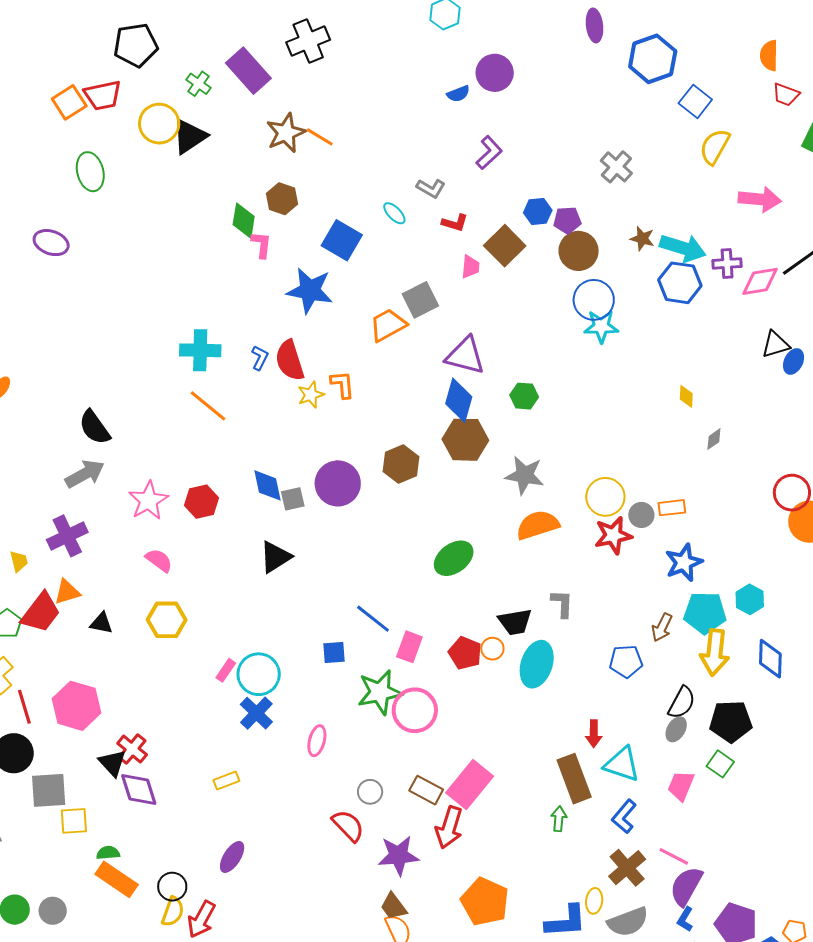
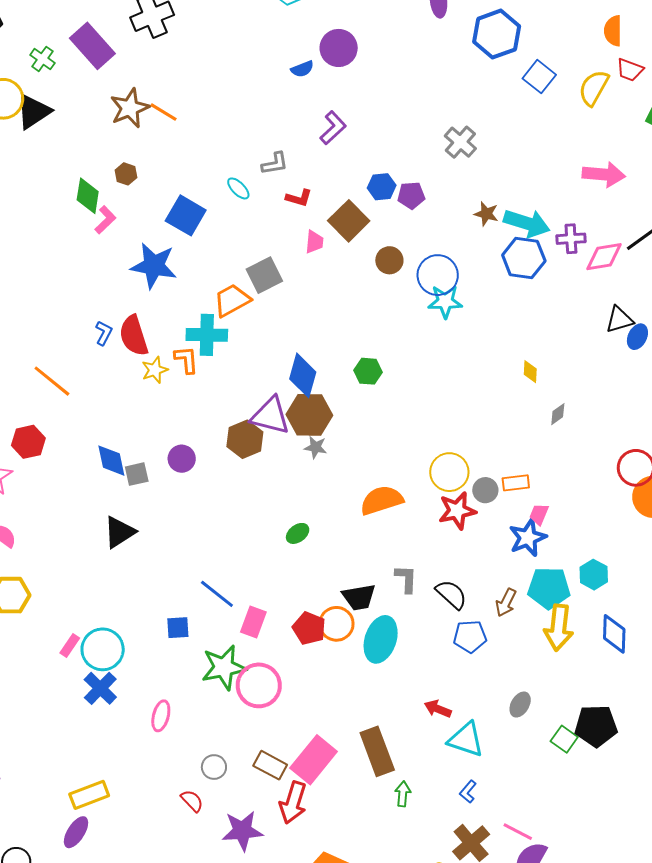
yellow semicircle: (715, 147) -> (594, 88), moved
gray L-shape: (431, 188) -> (275, 164), turned -40
brown hexagon: (282, 199) -> (126, 174), size x0.7
pink L-shape: (261, 245) -> (105, 220), turned 40
brown circle: (579, 251) -> (389, 260), moved, size x0.7
cyan cross: (200, 350) -> (207, 335), moved
purple triangle: (465, 356) -> (270, 416), moved
gray star: (525, 475) -> (316, 447), moved, size x0.6
purple circle: (338, 483) -> (182, 459), size x0.6
red hexagon: (201, 502) -> (28, 442), moved
green ellipse: (454, 558) -> (298, 533), size x0.6
orange circle: (492, 649) -> (336, 624), size x1.5
black semicircle: (682, 703) -> (451, 594), moved, turned -76
black pentagon: (731, 721) -> (596, 726), moved
red arrow: (594, 734) -> (438, 709), turned 112
brown rectangle: (574, 779) -> (377, 751), moved
yellow rectangle: (226, 781) -> (89, 795), moved, size x1.5
pink trapezoid: (681, 786) -> (539, 514), moved, size x0.7
blue L-shape: (624, 816) -> (468, 792), size x0.7
red semicircle: (348, 826) -> (192, 801), size x0.7

